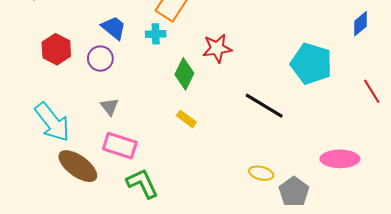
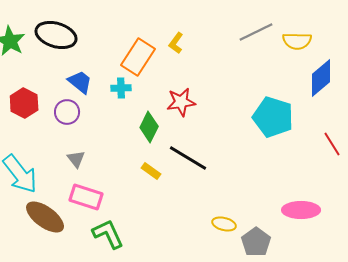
blue diamond: (360, 24) -> (321, 78), size x1.5
black line: (264, 106) -> (188, 158), moved

